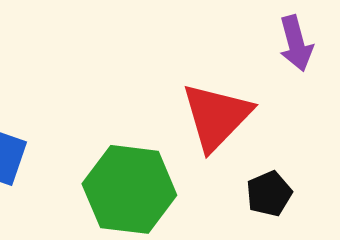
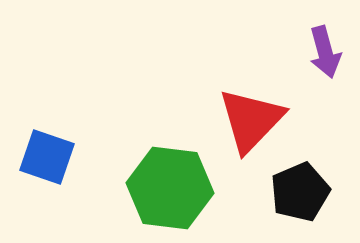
black pentagon: (269, 194) -> (300, 192), size x1.4

